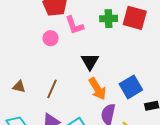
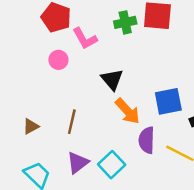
brown triangle: (19, 87) -> (31, 126), turned -32
blue square: (131, 87) -> (168, 101), turned 30

